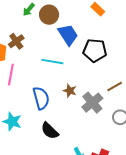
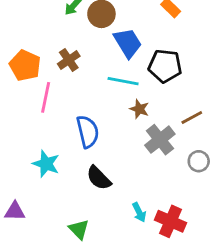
brown cross: (16, 41) -> (69, 60), moved
cyan line: (52, 62) -> (123, 81), moved
brown star: (70, 91) -> (139, 109), moved

